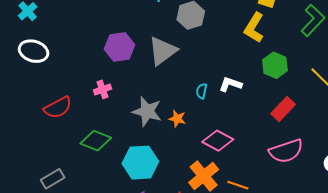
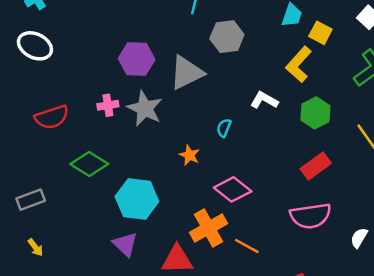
white L-shape: (230, 84) -> (264, 100), moved
gray star: (147, 111) -> (145, 108), moved

